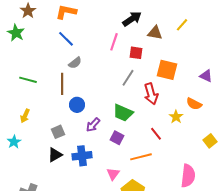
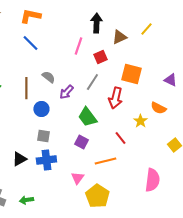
black arrow: (132, 19) -> (96, 23), turned -54
brown triangle: (155, 33) -> (119, 37), turned -35
red square: (136, 53) -> (100, 57), turned -32
gray semicircle: (75, 63) -> (48, 77), moved, turned -104
red arrow: (151, 94) -> (115, 98), turned 30
green trapezoid: (123, 113) -> (87, 117), turned 30
purple arrow: (93, 125) -> (66, 92), moved
gray square: (58, 132) -> (43, 136), moved, turned 32

